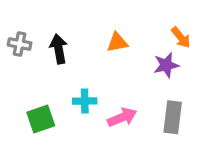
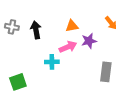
purple star: (166, 65) -> (89, 41), moved
pink arrow: (122, 117) -> (68, 47), moved
green square: (41, 119) -> (18, 82), moved

